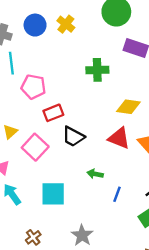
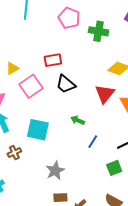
pink pentagon: (33, 87) -> (69, 18), moved
red triangle: (119, 138) -> (105, 94), turned 35
brown cross: (33, 237) -> (14, 153), moved

